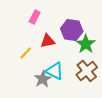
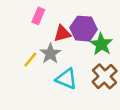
red triangle: (48, 41) -> (62, 34), moved
gray star: (43, 79) -> (50, 54), moved

